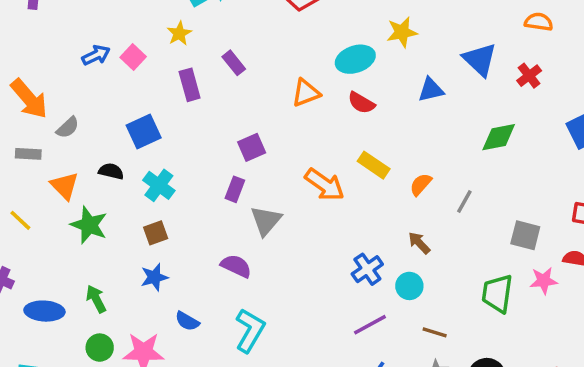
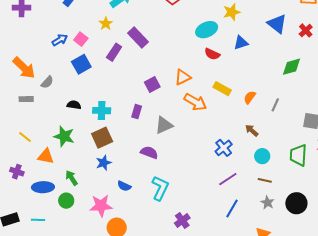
purple rectangle: (234, 63) -> (138, 38), size x1.5
purple rectangle: (190, 85) -> (114, 52), turned 54
blue triangle: (431, 90) -> (241, 43), moved
orange triangle: (306, 93) -> (183, 77), moved
blue square: (144, 132) -> (81, 64), moved
cyan cross: (159, 185) -> (102, 111), turned -30
orange triangle: (65, 186) -> (46, 156), moved, turned -30
purple rectangle: (235, 189) -> (137, 112), moved
gray triangle: (266, 221) -> (164, 125), turned 30
brown square: (156, 233) -> (102, 138), size x1.5
cyan circle: (409, 286) -> (262, 156), moved
green circle: (100, 348) -> (66, 201), moved

